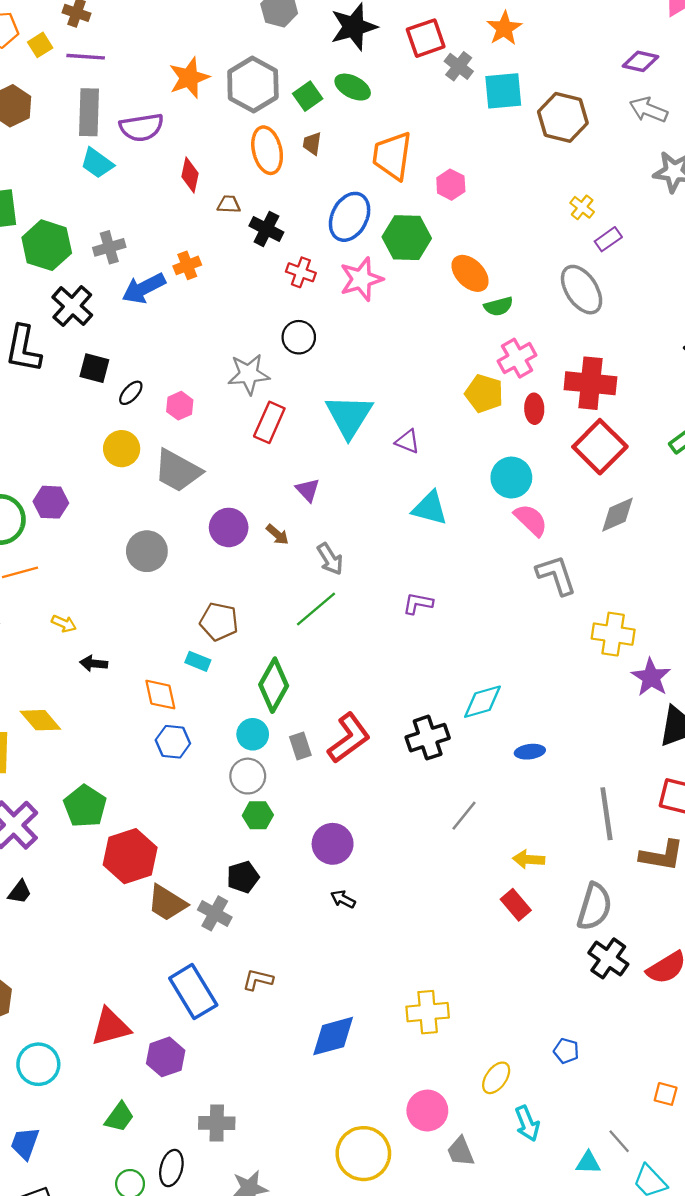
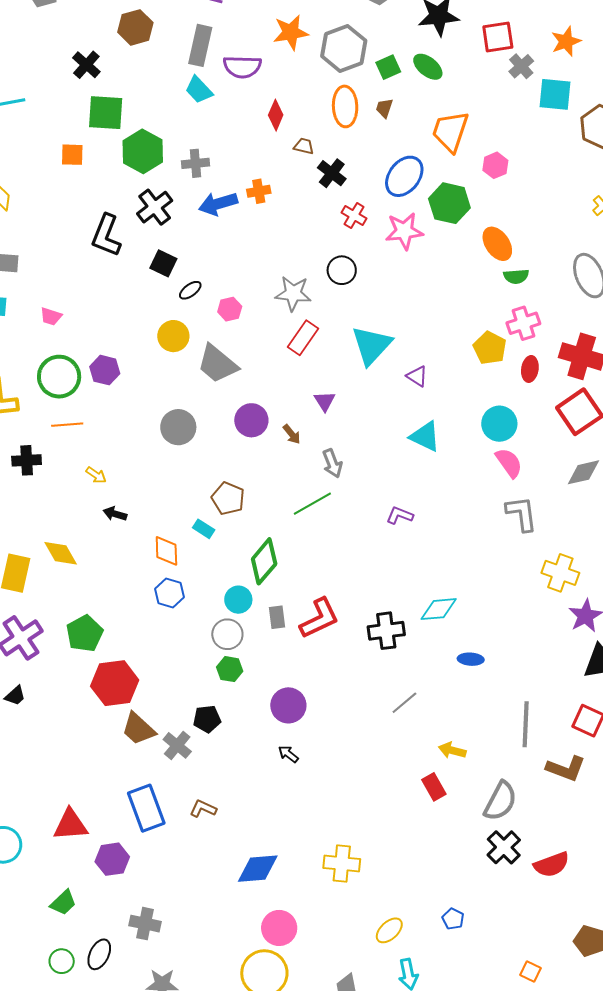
pink circle: (427, 1111) -> (279, 928), moved

